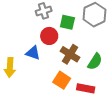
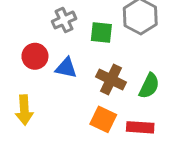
red circle: (49, 36) -> (35, 56), moved
blue triangle: (33, 53) -> (66, 68), moved

